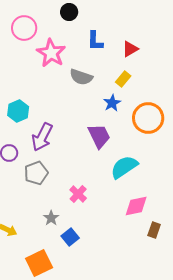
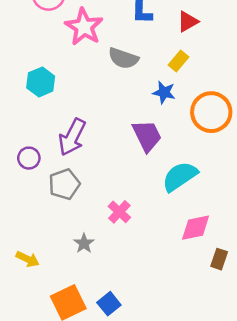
blue star: (112, 103) -> (164, 92), turned -30
cyan hexagon: (18, 111) -> (41, 82), moved
blue square: (70, 237) -> (109, 304), moved

